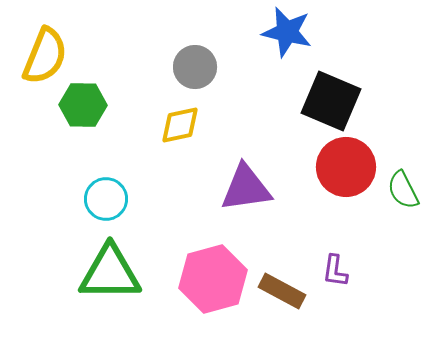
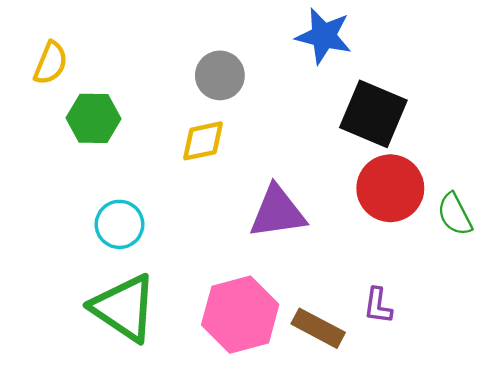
yellow semicircle: (45, 56) -> (51, 63), size x0.7
green triangle: (110, 273) -> (124, 308), turned 34

